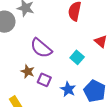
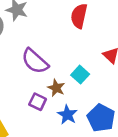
brown star: (28, 71) -> (56, 88), moved

